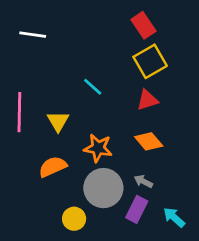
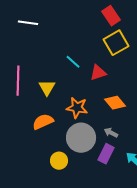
red triangle: (147, 100) -> (98, 73), moved

